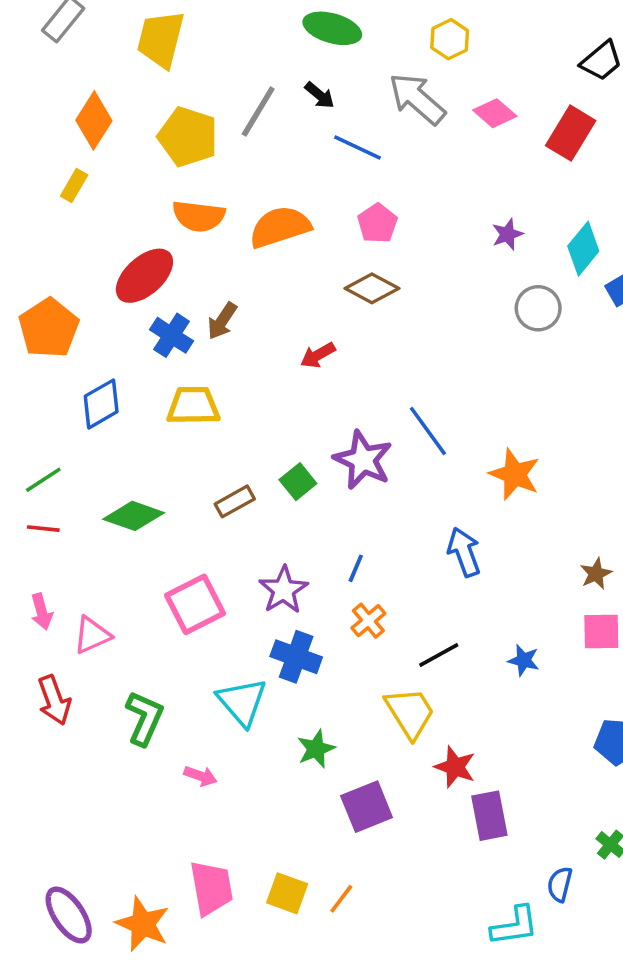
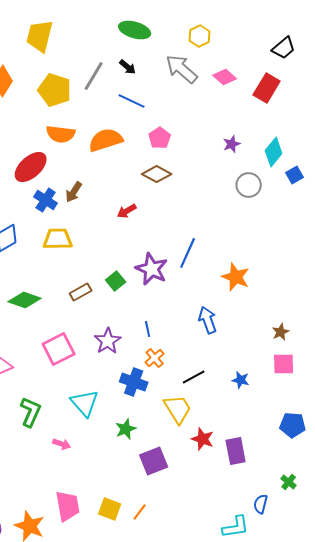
blue line: (358, 148) -> (132, 101), moved
blue line: (428, 431) -> (188, 253), turned 60
blue line: (356, 568) -> (148, 329), turned -35
blue cross: (296, 657) -> (134, 382), moved
purple rectangle: (489, 816) -> (236, 451), moved

